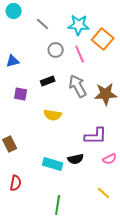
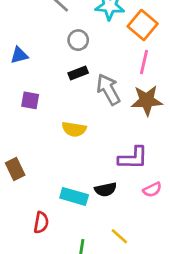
pink line: (80, 54) -> (144, 62), moved, turned 36
black rectangle: (48, 81) -> (78, 73), moved
red semicircle: (16, 183) -> (41, 222), moved
yellow line: (104, 193) -> (119, 236), moved

